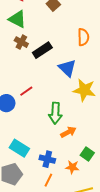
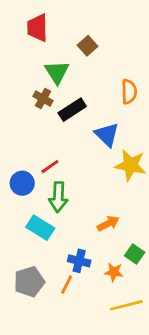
green triangle: (17, 19) -> (57, 72), moved, turned 30
green arrow: (55, 113) -> (58, 197), moved
cyan rectangle: (19, 148) -> (40, 228), moved
orange line: (48, 180) -> (67, 285), moved

